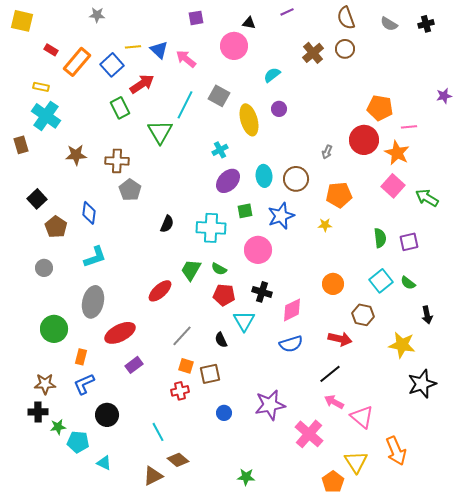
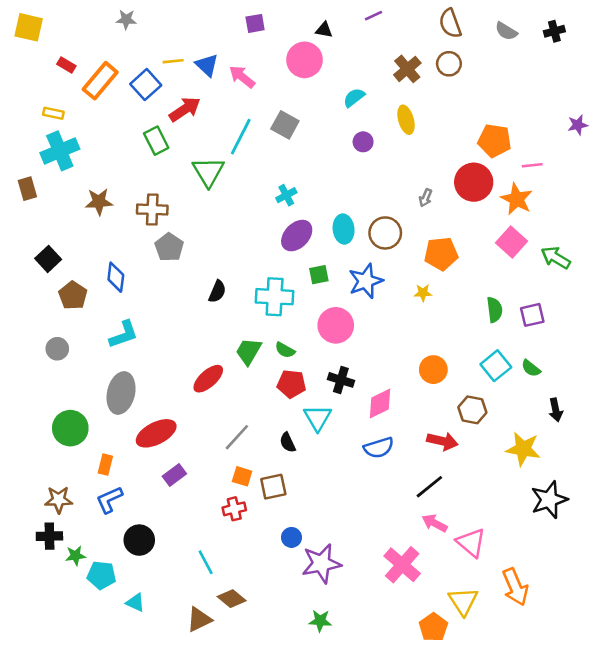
cyan cross: (46, 116) -> (60, 151), turned 32
yellow ellipse: (249, 120) -> (406, 120), moved, size x0.7
purple star: (270, 405) -> (321, 563), moved

